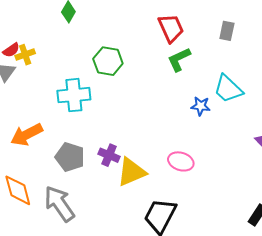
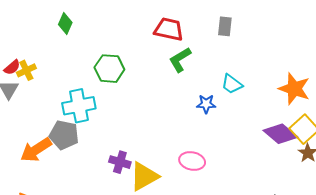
red trapezoid: (171, 28) -> (169, 29), turned -48
cyan trapezoid: (228, 89) -> (232, 84), size x0.7
gray pentagon: (70, 157) -> (64, 135), moved

